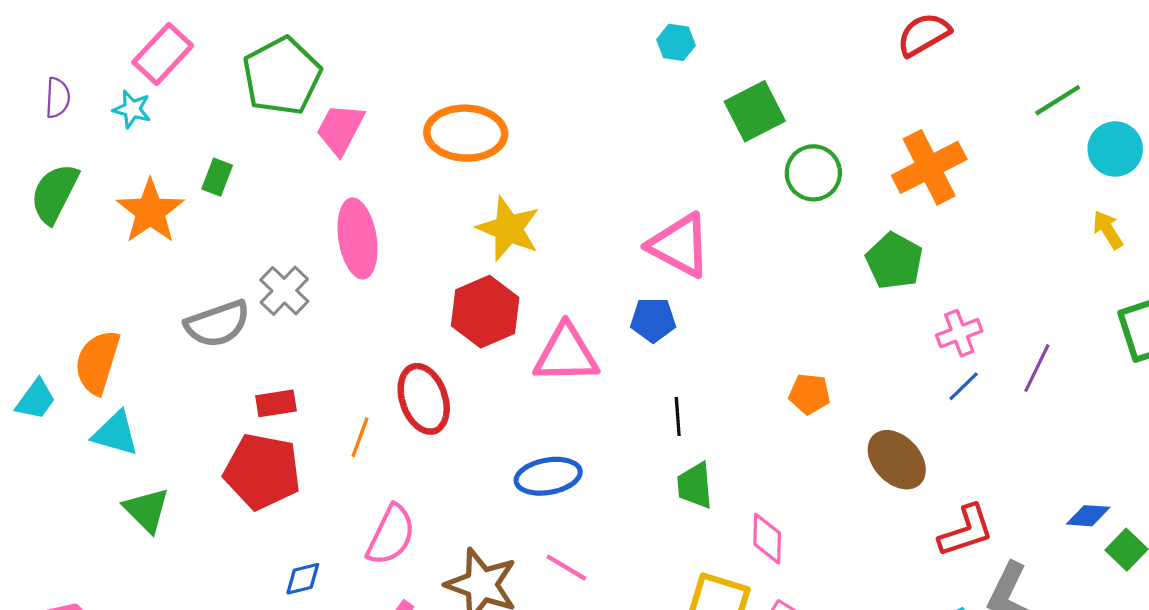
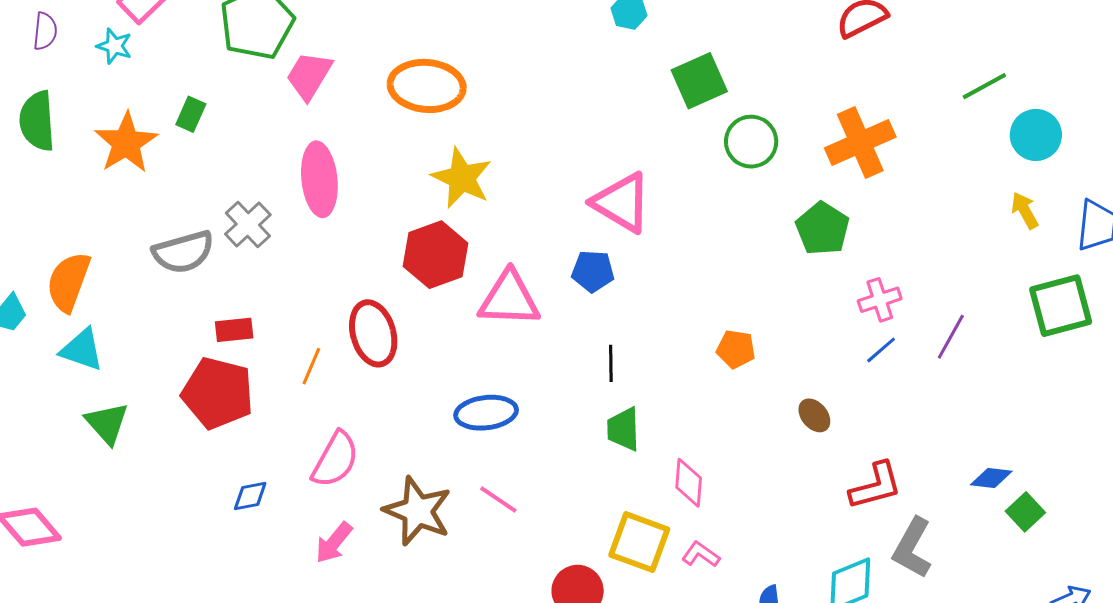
green semicircle: (55, 193) -> (37, 121), turned -34
brown ellipse: (897, 460) -> (814, 415), size x0.6

